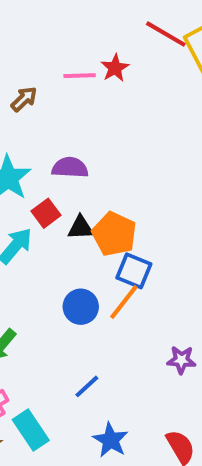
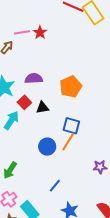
red star: (115, 68) -> (40, 32), moved
pink line: (80, 76) -> (22, 32), moved
orange pentagon: (114, 234) -> (71, 87), moved, turned 30

